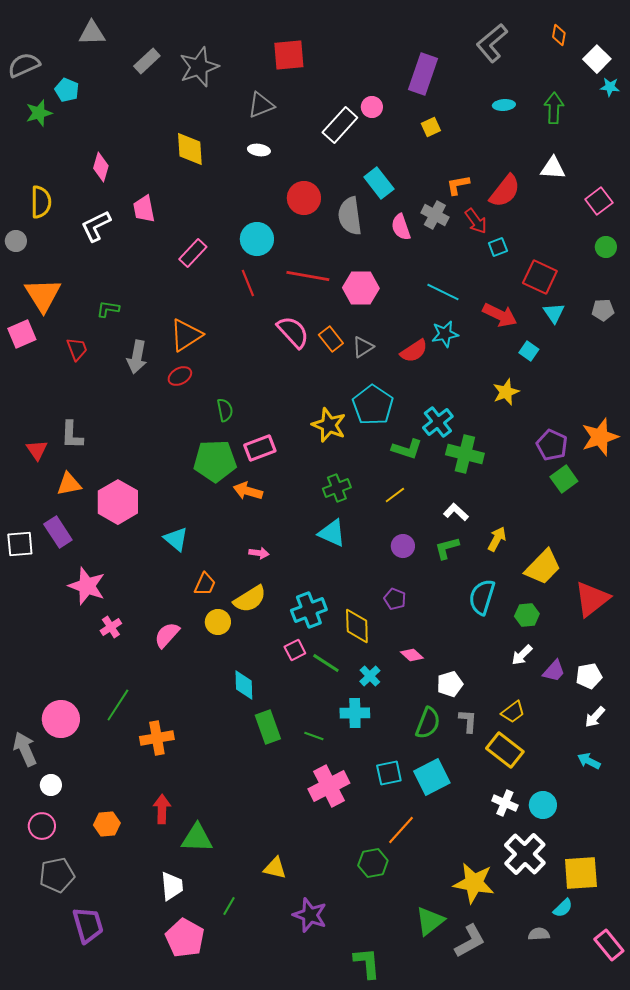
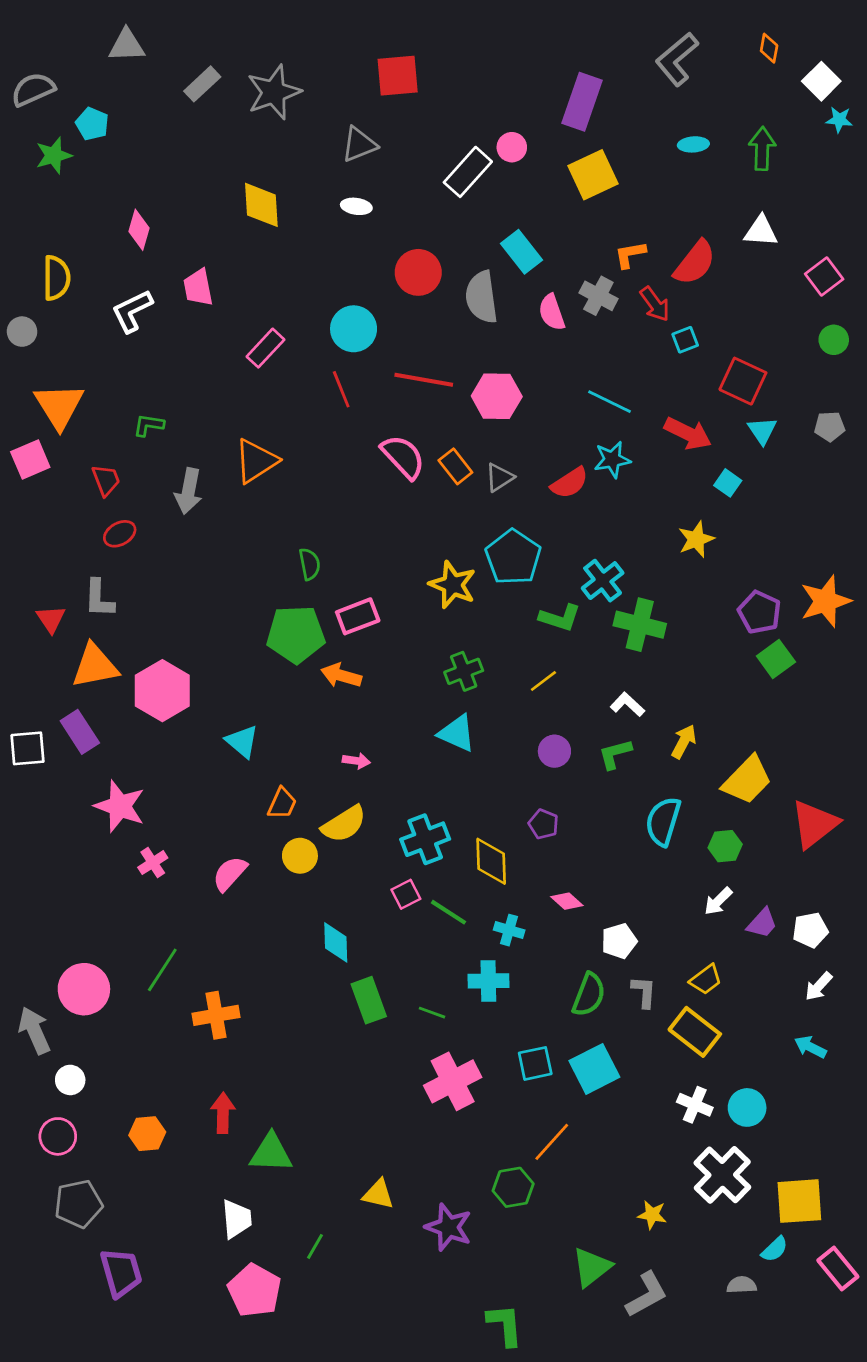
yellow square: (431, 127) -> (593, 175), size x1.8
red ellipse: (180, 376) -> (120, 534), moved
orange triangle: (69, 484) -> (95, 666), size x1.4
cyan cross: (370, 676) -> (509, 930), turned -30
yellow star: (474, 883) -> (652, 1215), size x0.5
purple star: (310, 915) -> (449, 1227), moved
pink rectangle: (609, 945) -> (838, 1268), moved

